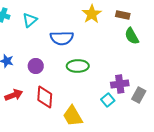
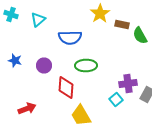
brown rectangle: (123, 15) -> (122, 24), moved
red arrow: (14, 95) -> (27, 108), moved
red diamond: (45, 97) -> (66, 88), moved

